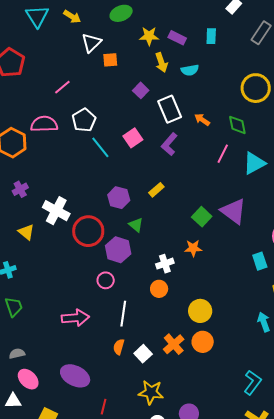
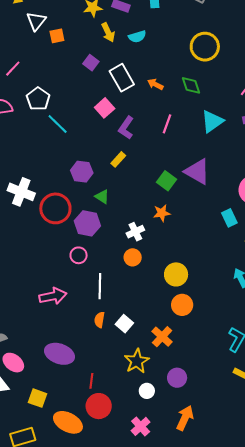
pink square: (133, 138) -> (105, 108), moved
purple L-shape: (169, 144) -> (126, 128), moved
pink line: (223, 154) -> (167, 124), moved
orange cross: (174, 344) -> (162, 337), moved
yellow star: (151, 392) -> (137, 361), turned -30

